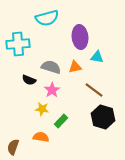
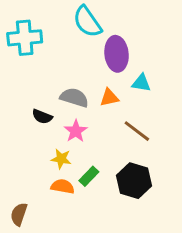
cyan semicircle: (47, 18) -> (87, 22), moved, turned 70
cyan cross: (18, 44) -> (25, 38), moved
black hexagon: (103, 117) -> (134, 181), moved
orange semicircle: (41, 137) -> (63, 186), moved

